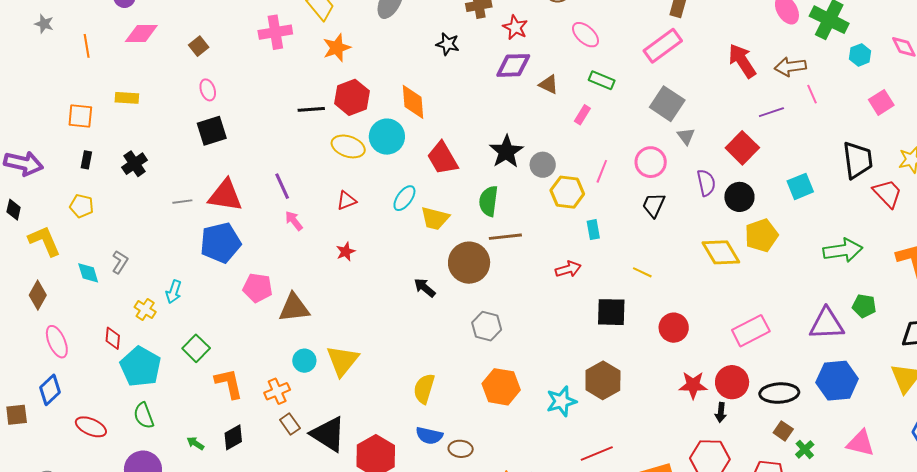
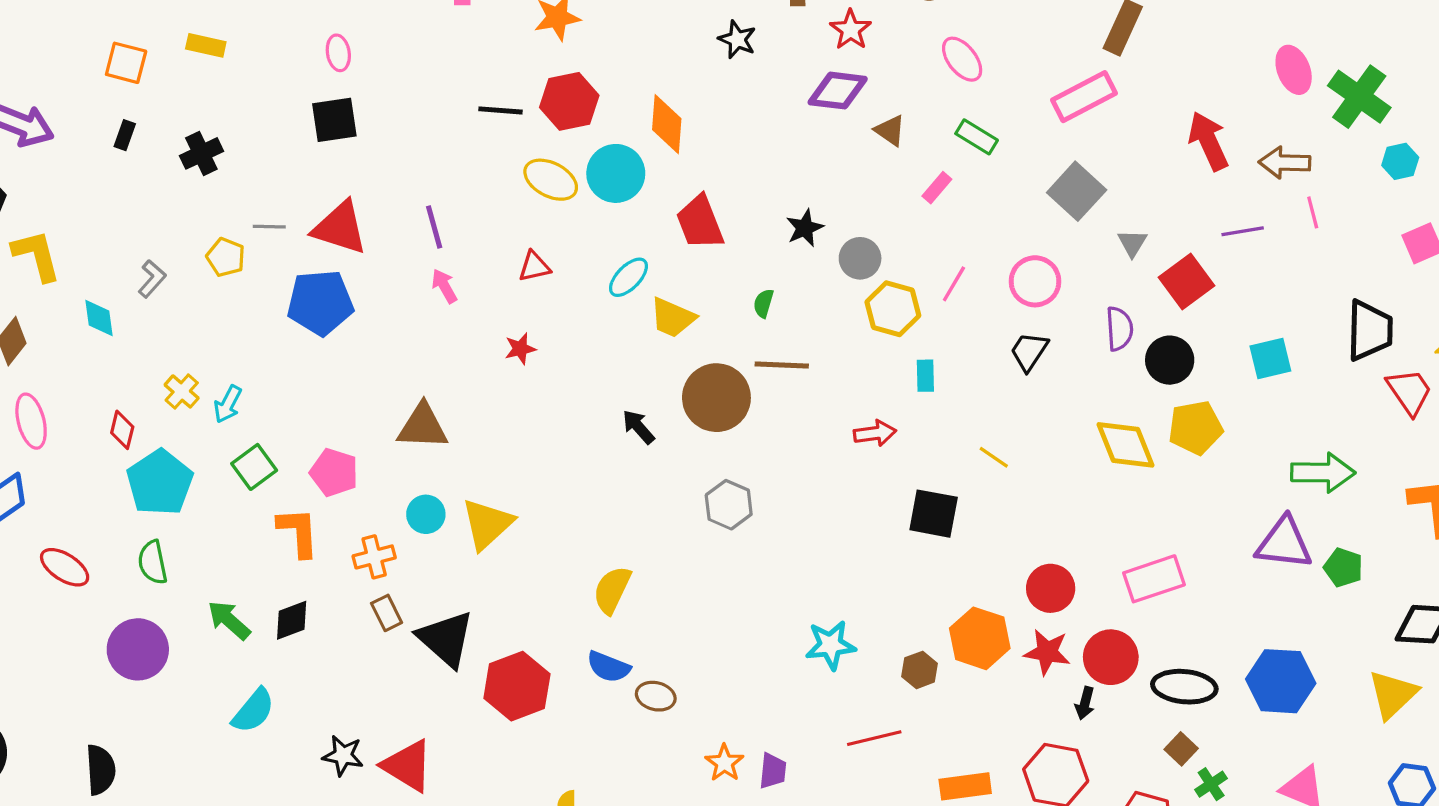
gray triangle: (686, 136) -> (1132, 243), moved
black star: (506, 152) -> (805, 228), size x0.7
green semicircle: (489, 201) -> (763, 303), size x0.6
yellow pentagon: (82, 206) -> (226, 257), moved
gray L-shape: (120, 262) -> (152, 279), moved
pink pentagon: (258, 288) -> (334, 473), moved
cyan arrow: (174, 292) -> (228, 404), moved
purple triangle: (827, 324) -> (1284, 543), moved
red circle: (674, 328) -> (1051, 588), moved
brown hexagon: (603, 380) -> (920, 670), moved, size x0.6
orange hexagon: (501, 387) -> (980, 638), moved
green arrow: (195, 443) -> (229, 620), size x1.6

